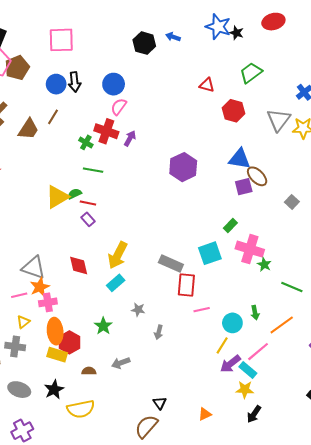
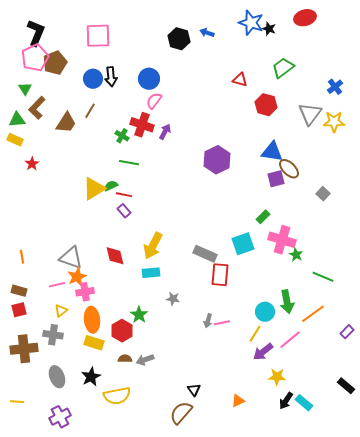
cyan rectangle: (116, 283) -> (151, 273), turned 36
pink line: (202, 310) -> (222, 323), moved
green arrow: (255, 313) -> (287, 302), size x1.6
gray arrow: (159, 332) -> (208, 321), moved
red hexagon: (69, 342) -> (122, 331), moved
gray arrow: (121, 363) -> (145, 360), moved
cyan rectangle: (248, 370) -> (304, 403), moved
gray ellipse: (19, 390) -> (57, 377), turned 50

